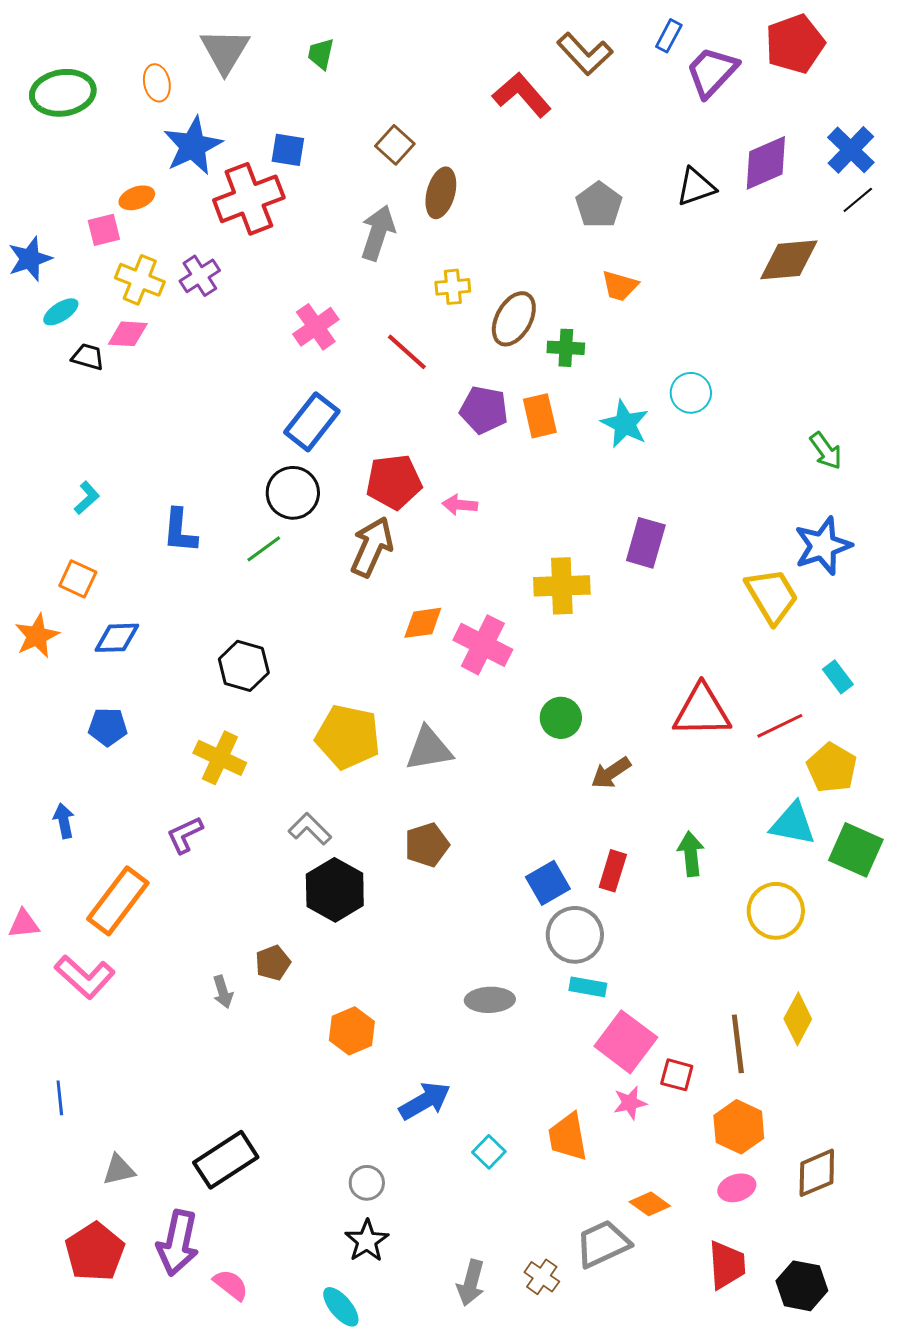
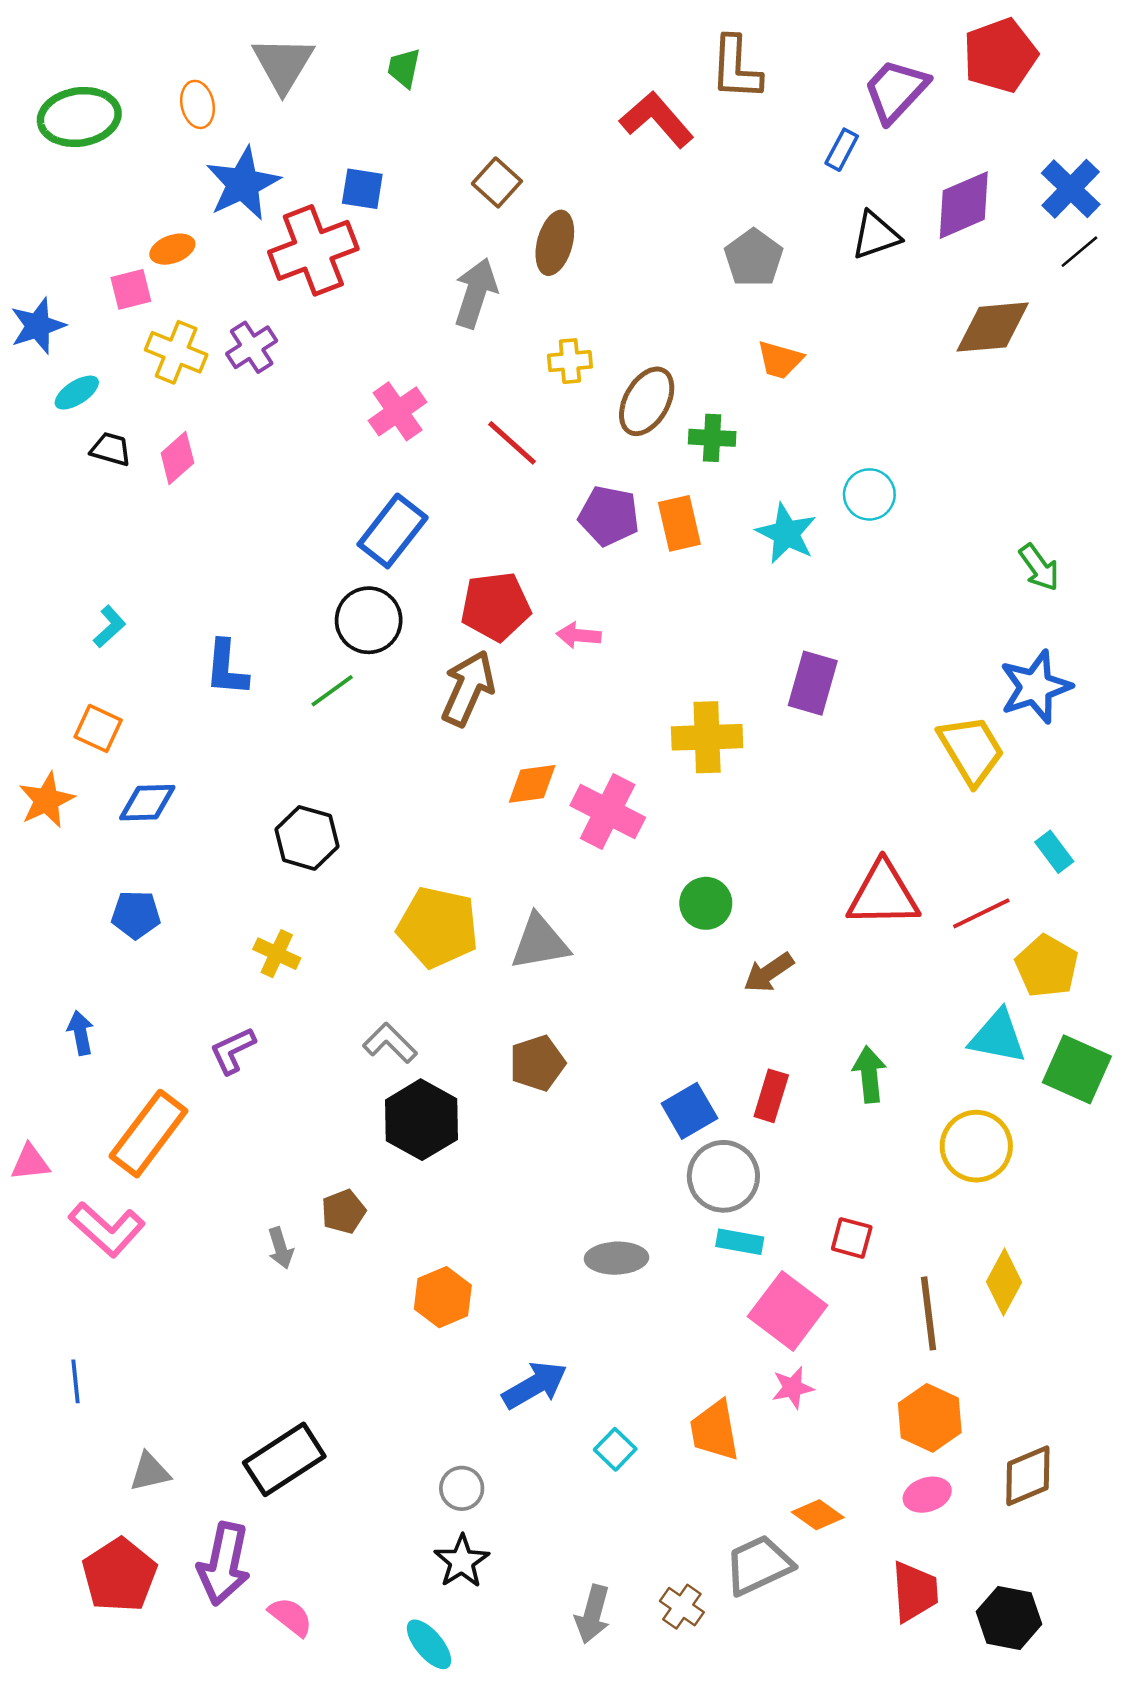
blue rectangle: (669, 36) -> (842, 150), moved
brown L-shape: (585, 54) -> (736, 68), turned 46
pink diamond: (128, 334) -> (177, 458), moved, turned -45
yellow cross: (220, 758) -> (277, 954), size x0.7
red square: (677, 1075) -> (852, 1238), moved

